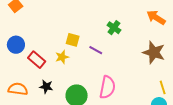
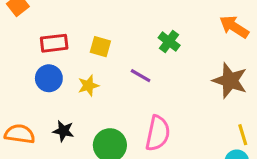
yellow square: (73, 40) -> (100, 47), moved
blue circle: (16, 45) -> (49, 78), moved
red rectangle: (37, 60) -> (54, 43), moved, turned -48

